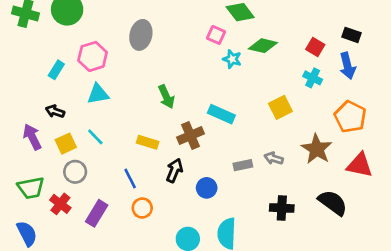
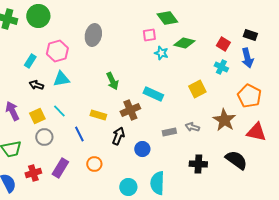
pink square: (216, 35) -> (149, 35), turned -32
black arrow: (55, 111) -> (36, 85), moved
blue line: (130, 178) -> (79, 134), moved
red cross: (60, 204) -> (33, 173), moved, turned 35

